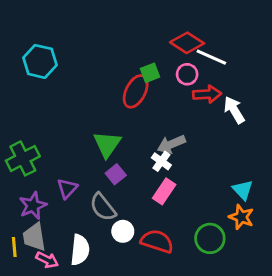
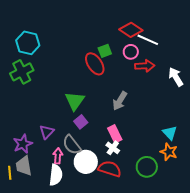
red ellipse: (136, 91) -> (95, 64), turned -60
white arrow: (234, 110) -> (176, 77), moved
gray arrow: (171, 144) -> (120, 101), turned -36
green cross: (23, 158) -> (22, 72), moved
white cross: (161, 161) -> (113, 148), moved
pink rectangle: (164, 191) -> (115, 134), turned -60
white circle: (123, 231) -> (86, 162), size x1.5
pink arrow: (47, 260) -> (58, 156), moved, turned -112

